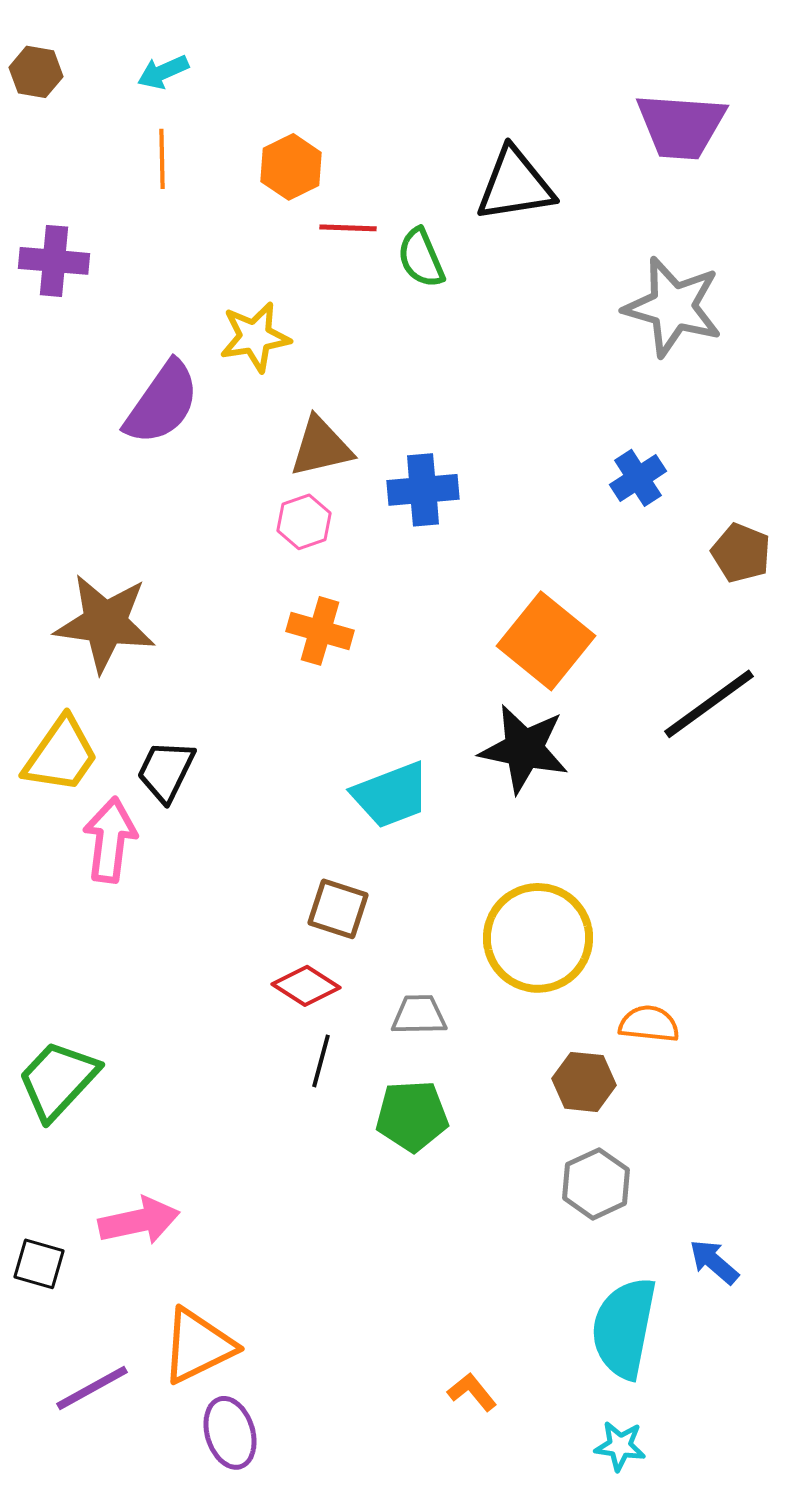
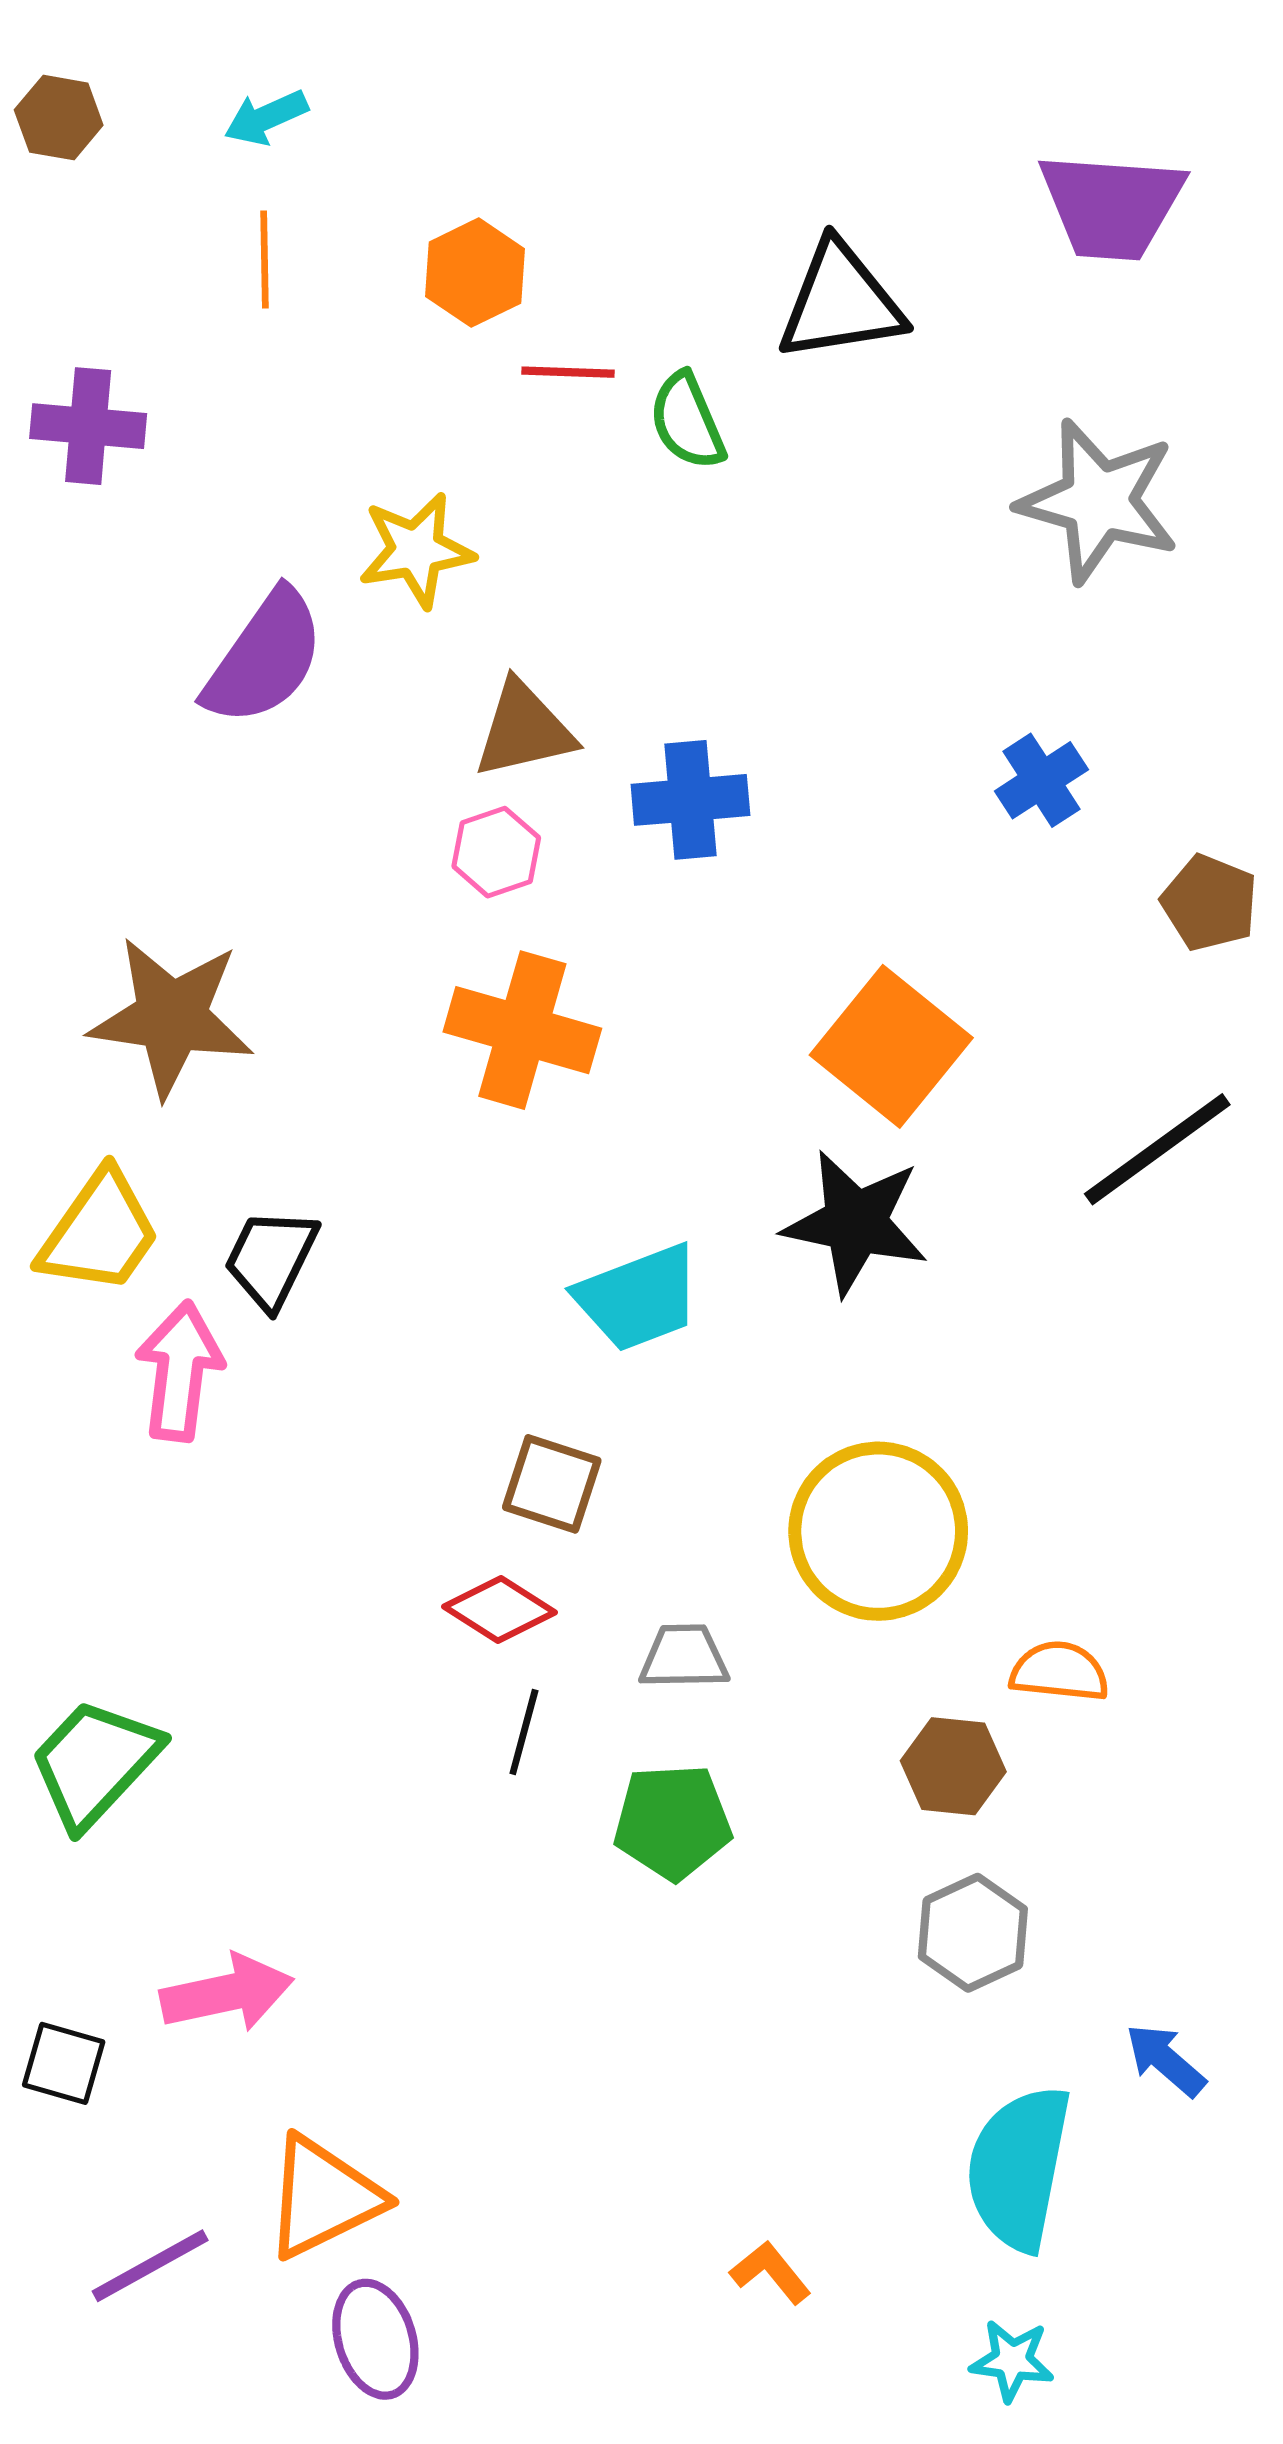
orange cross: (320, 631) -> (522, 1030), size x1.4

